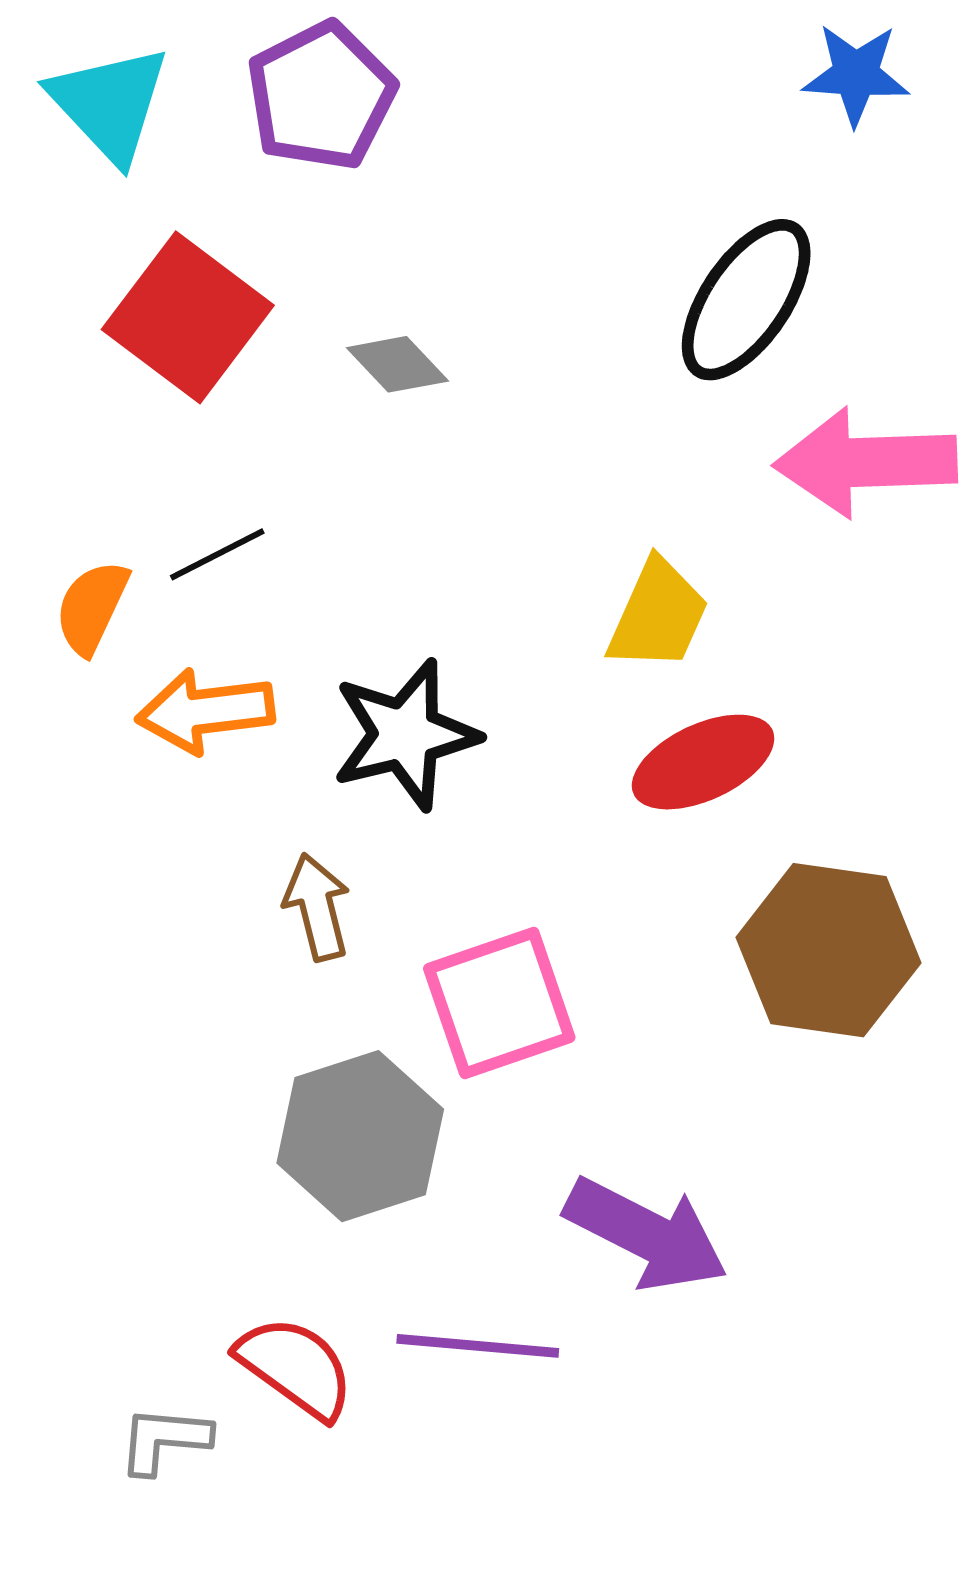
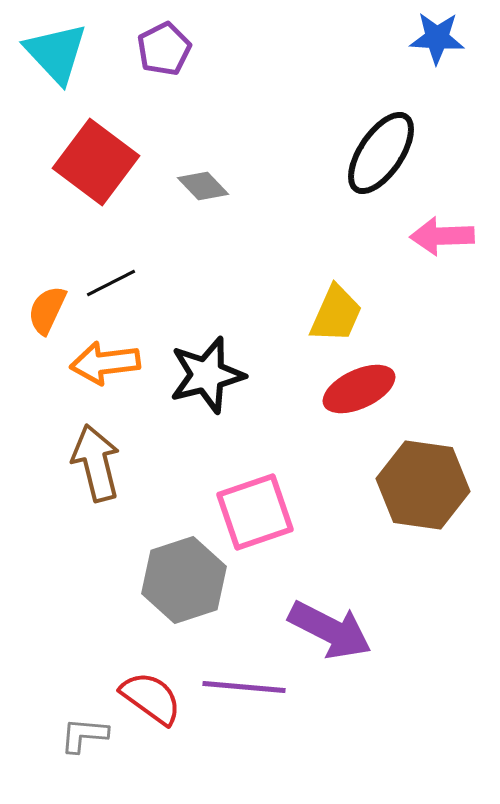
purple pentagon: (321, 96) -> (164, 49), size x0.7
pink arrow: (866, 462) -> (442, 236), size x0.7
brown arrow: (317, 907) -> (96, 463), moved, size x1.4

